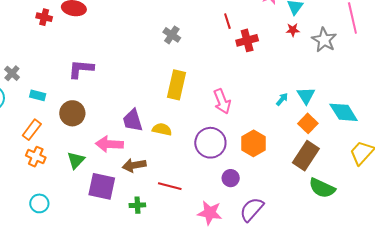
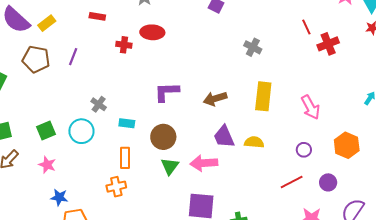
orange rectangle: (32, 130) -> (125, 158), turned -30
purple circle: (210, 143) -> (304, 150), size x0.5
orange cross: (36, 157) -> (116, 187), moved, turned -30
green triangle: (76, 160) -> (170, 166), moved
brown arrow: (134, 165) -> (215, 99), moved
red line: (170, 186) -> (292, 182), moved, turned -35

